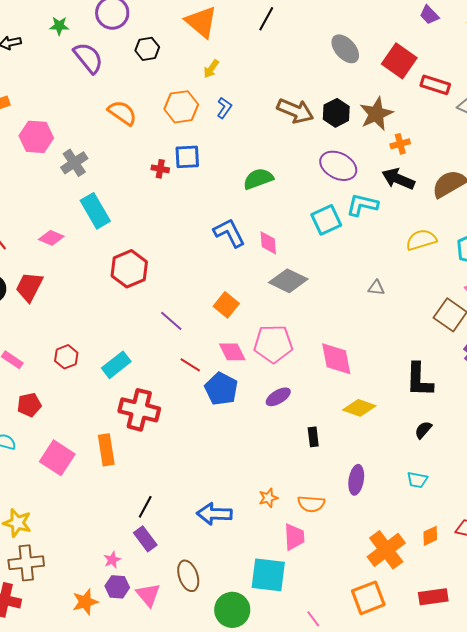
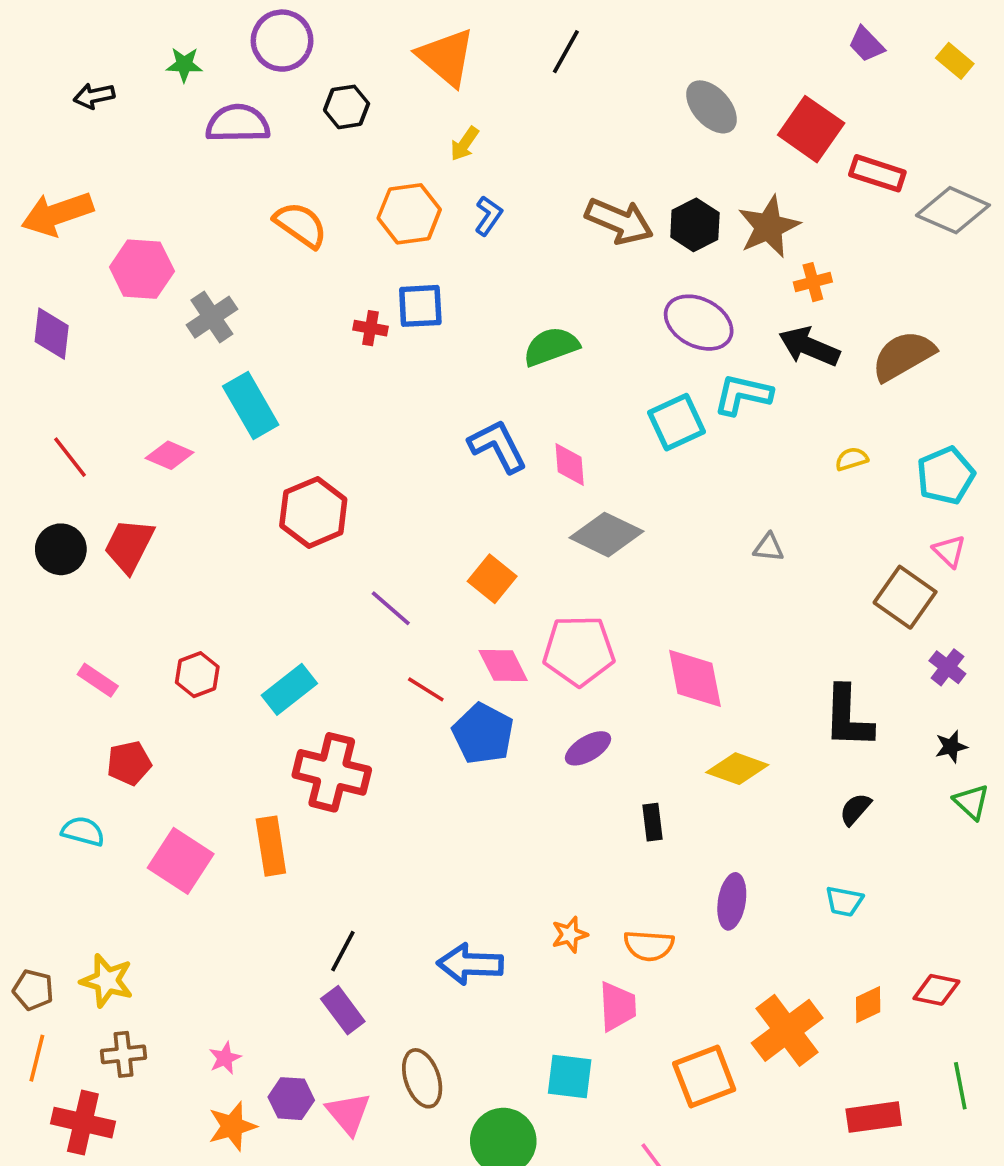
purple semicircle: (88, 58) -> (238, 124), turned -52
yellow semicircle: (421, 240) -> (852, 459), size x0.6
pink star: (112, 560) -> (225, 1058), moved
brown cross: (26, 563) -> (123, 1054), size x0.7
cyan square: (268, 575) -> (570, 1076), size x0.7
orange square: (368, 598) -> (704, 1076), moved

